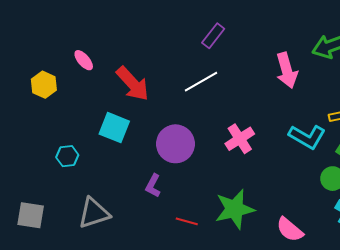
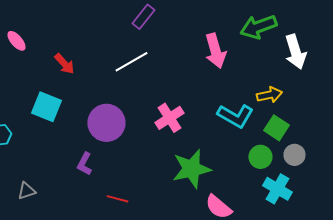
red arrow: (133, 84) -> (64, 64), size x0.6
green star: (235, 209) -> (191, 169), moved
gray triangle: (94, 213) -> (26, 191), size x0.6

